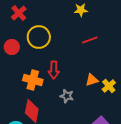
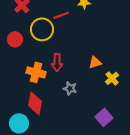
red line: (90, 40) -> (61, 15), moved
orange triangle: (92, 80) -> (95, 62), moved

